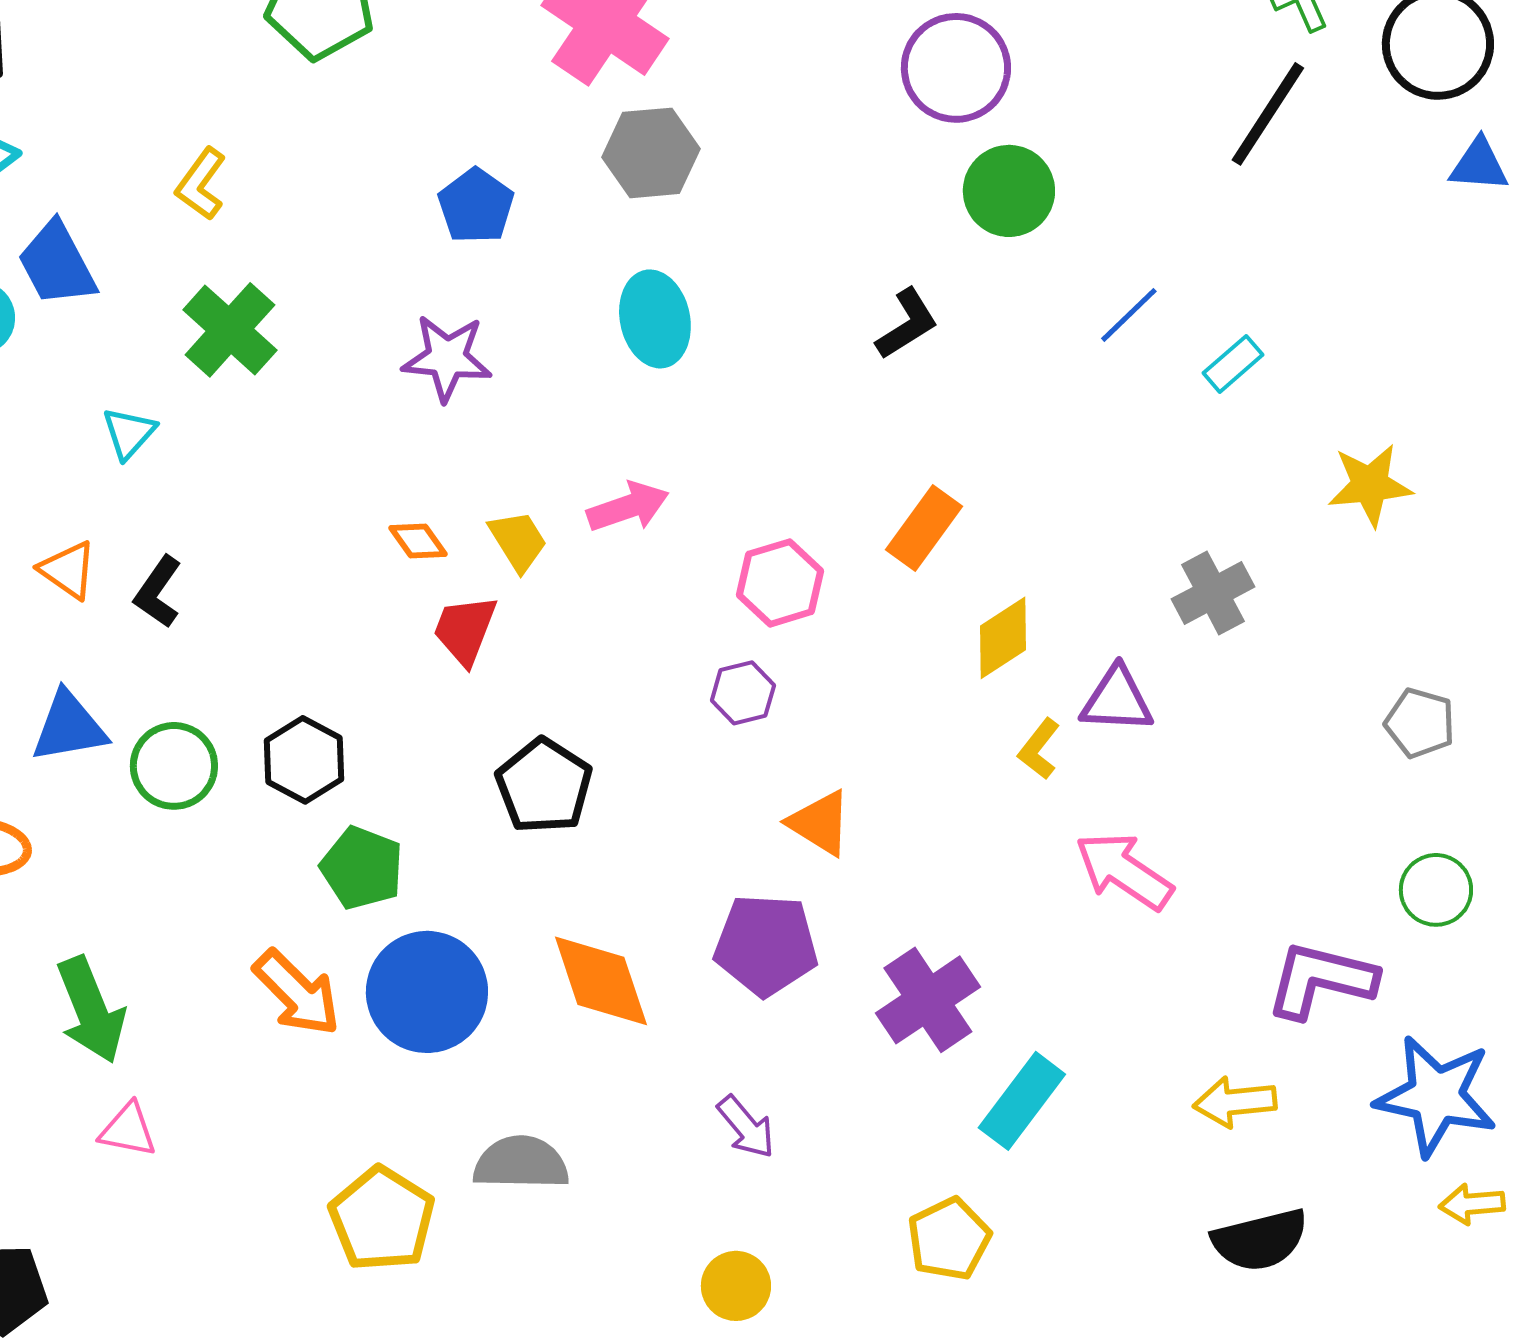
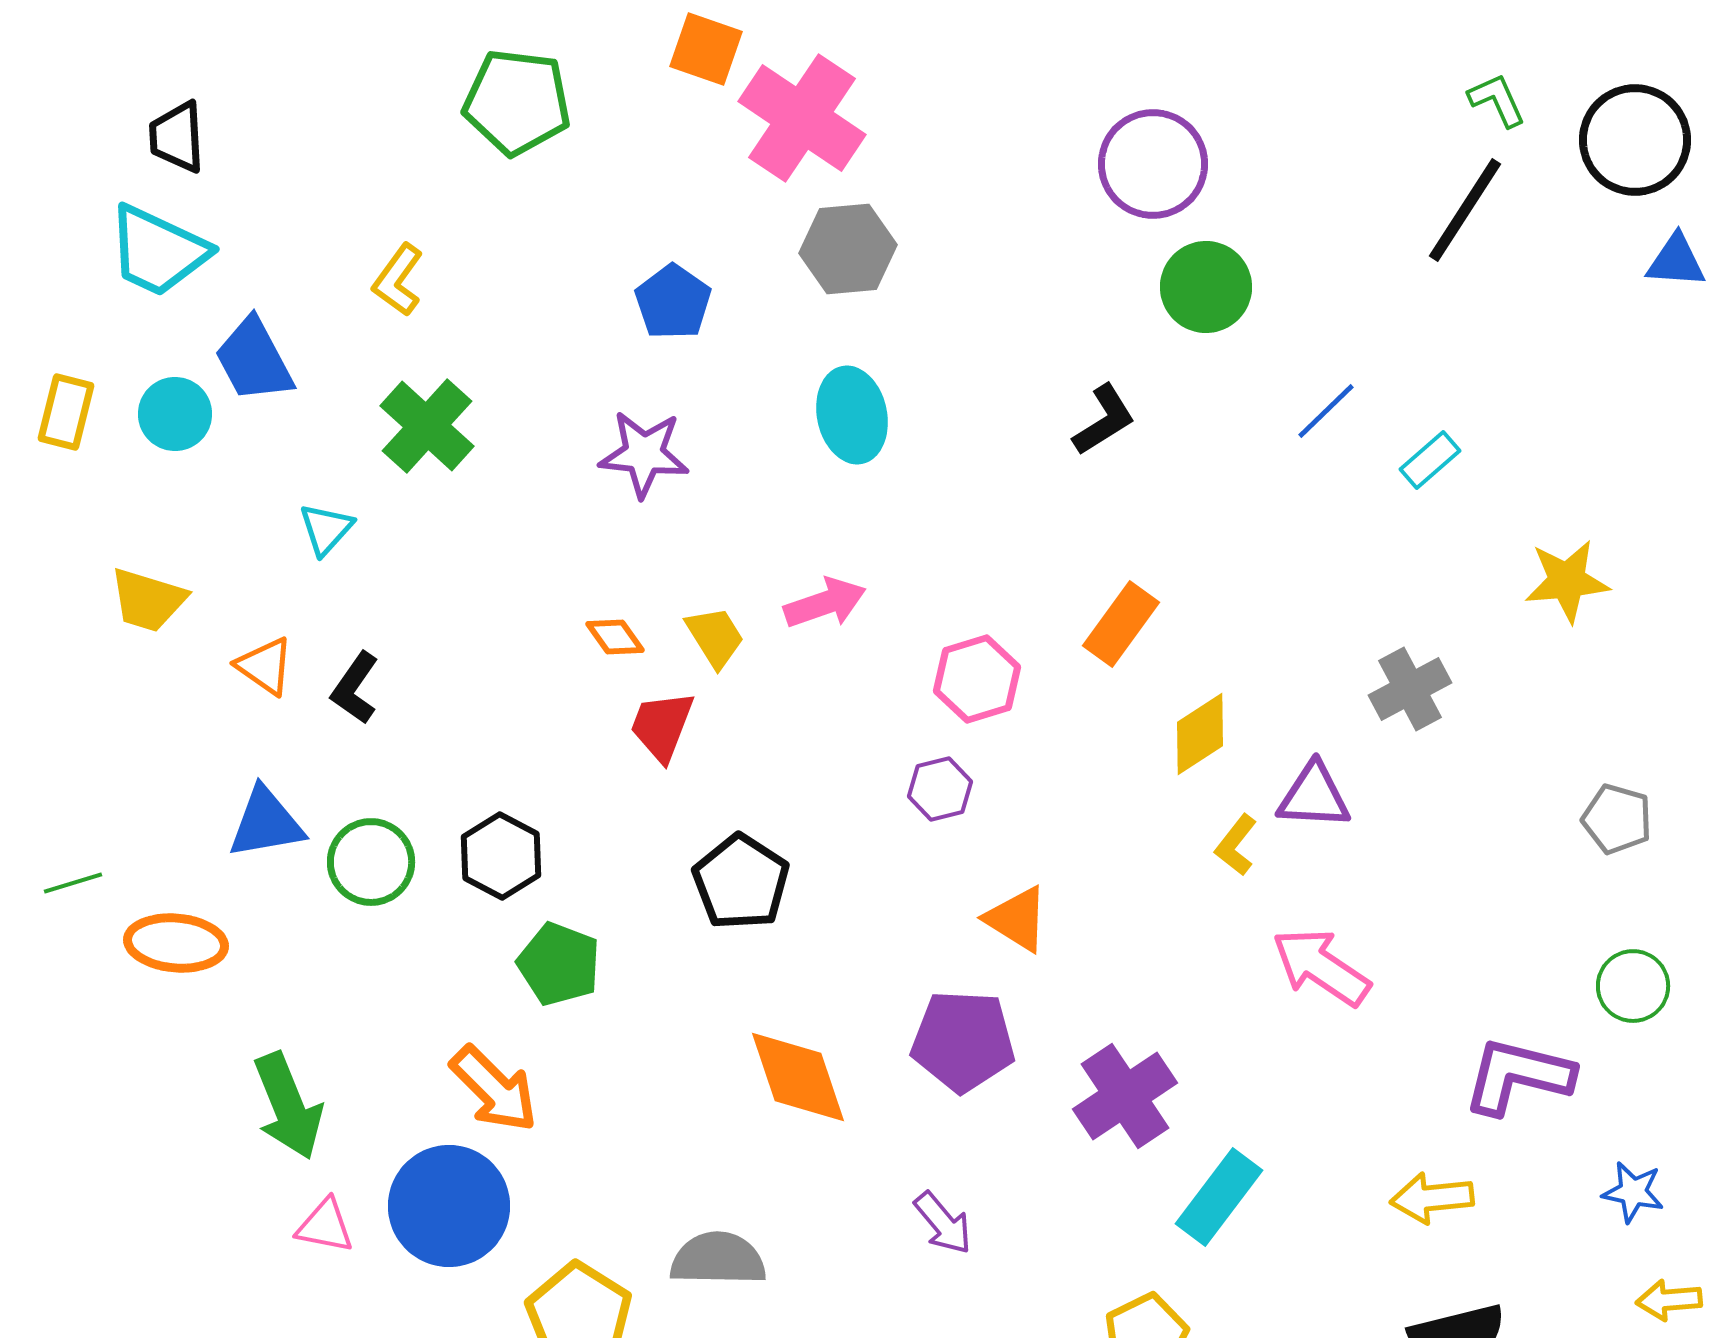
blue circle: (427, 992) -> (449, 1206), moved
blue star: (1436, 1096) -> (1633, 1192), size x0.5

